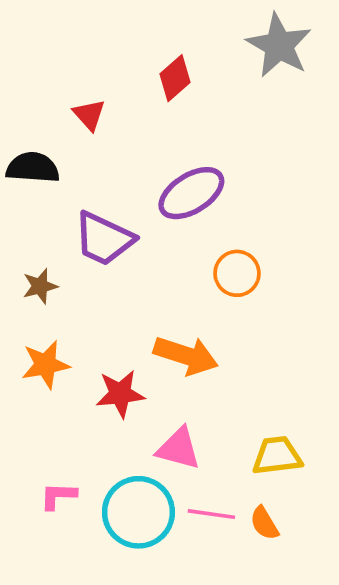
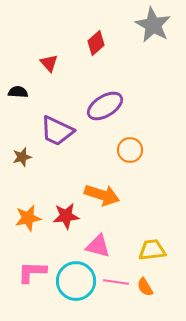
black semicircle: (33, 168) -> (18, 92), size x0.7
orange star: (45, 365) -> (28, 218), moved
pink L-shape: (58, 496) -> (32, 272), size x1.4

